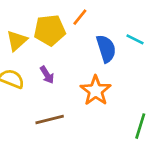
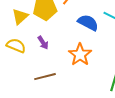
blue semicircle: (106, 49) -> (88, 23), turned -45

